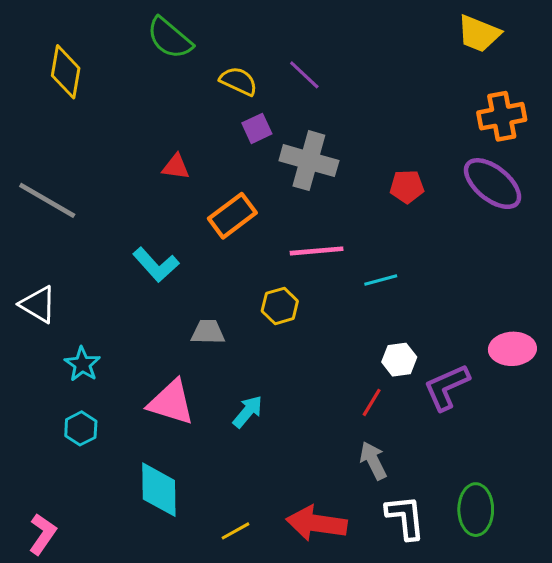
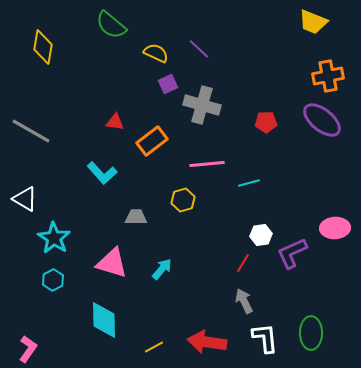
red triangle: (176, 167) -> (115, 122), moved
cyan star: (82, 364) -> (54, 238), size x1.4

